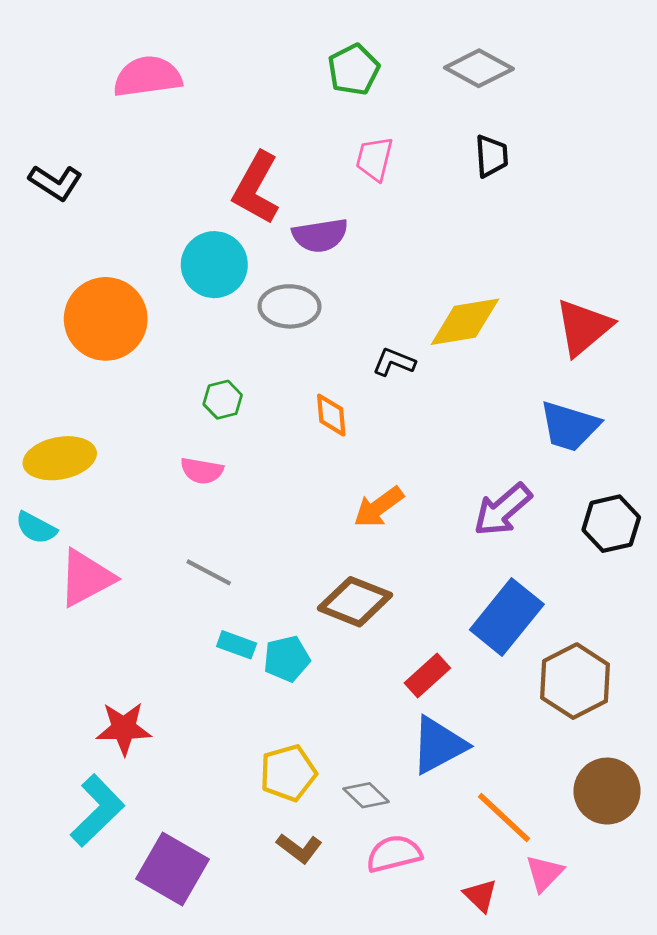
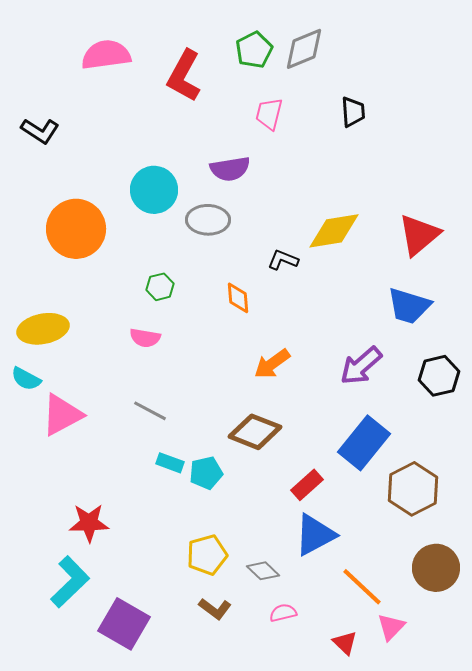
gray diamond: (479, 68) -> (304, 49), moved, turned -51
red L-shape: (256, 188) -> (184, 76), moved
pink semicircle: (394, 854) -> (283, 613), size x0.7

